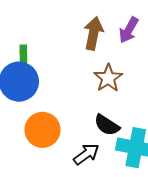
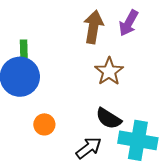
orange circle: (42, 130) -> (44, 124), size x0.6

